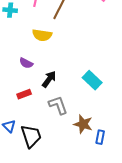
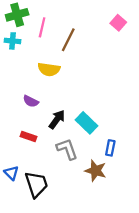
cyan rectangle: (92, 80) -> (86, 123), moved
red rectangle: (24, 94) -> (28, 136), turned 40
blue rectangle: (100, 137) -> (110, 148), moved

